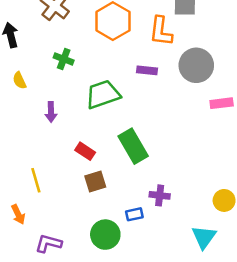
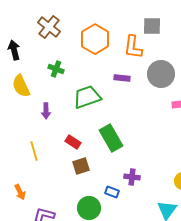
yellow semicircle: (19, 80) -> (21, 86), size x1.6
yellow line: (36, 180) -> (34, 151), moved
blue rectangle: (134, 214) -> (112, 192), turned 32

